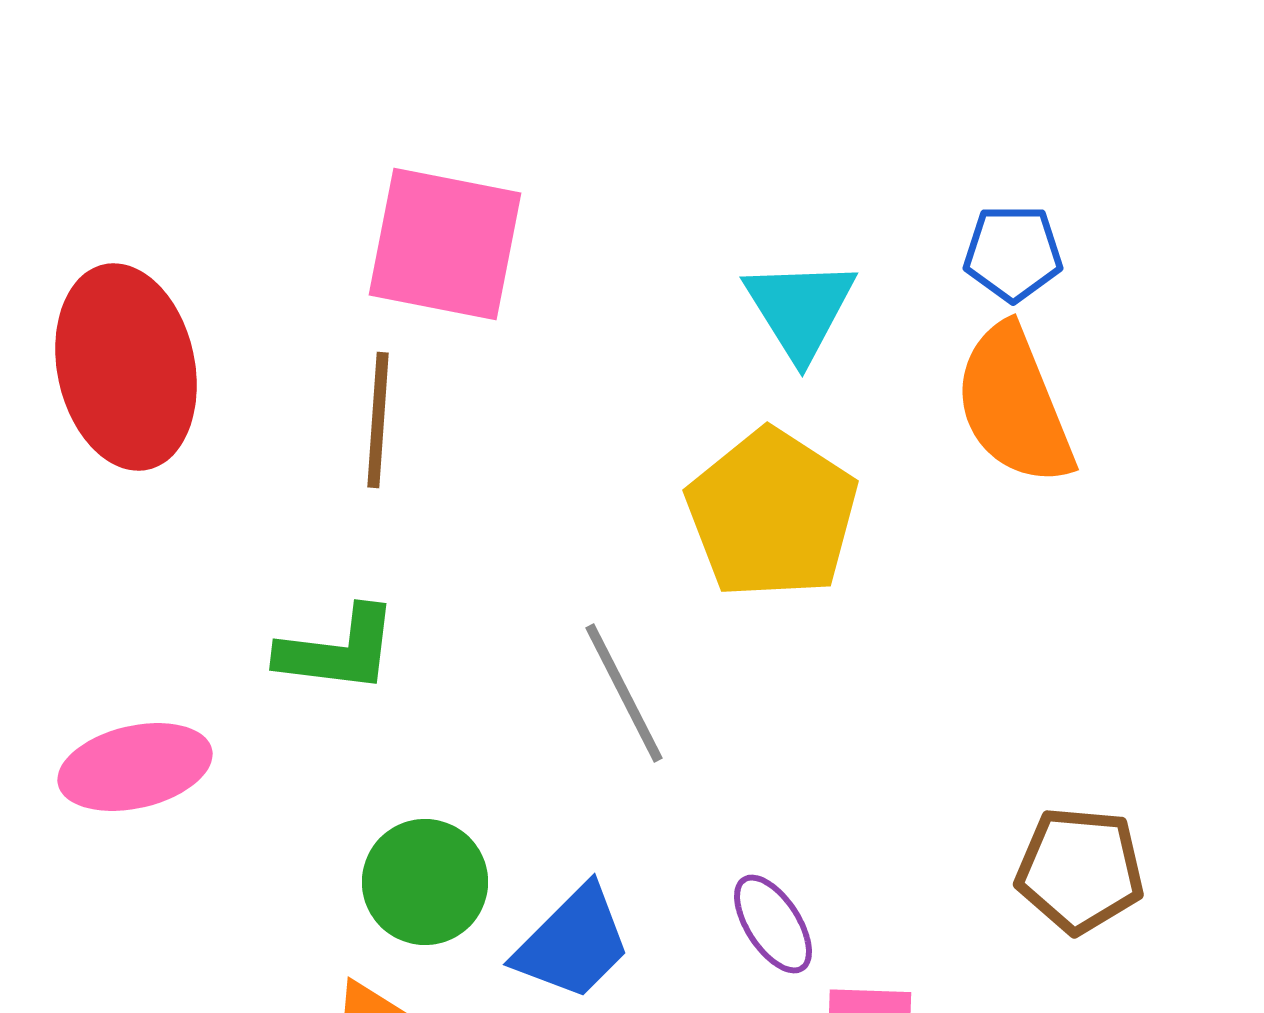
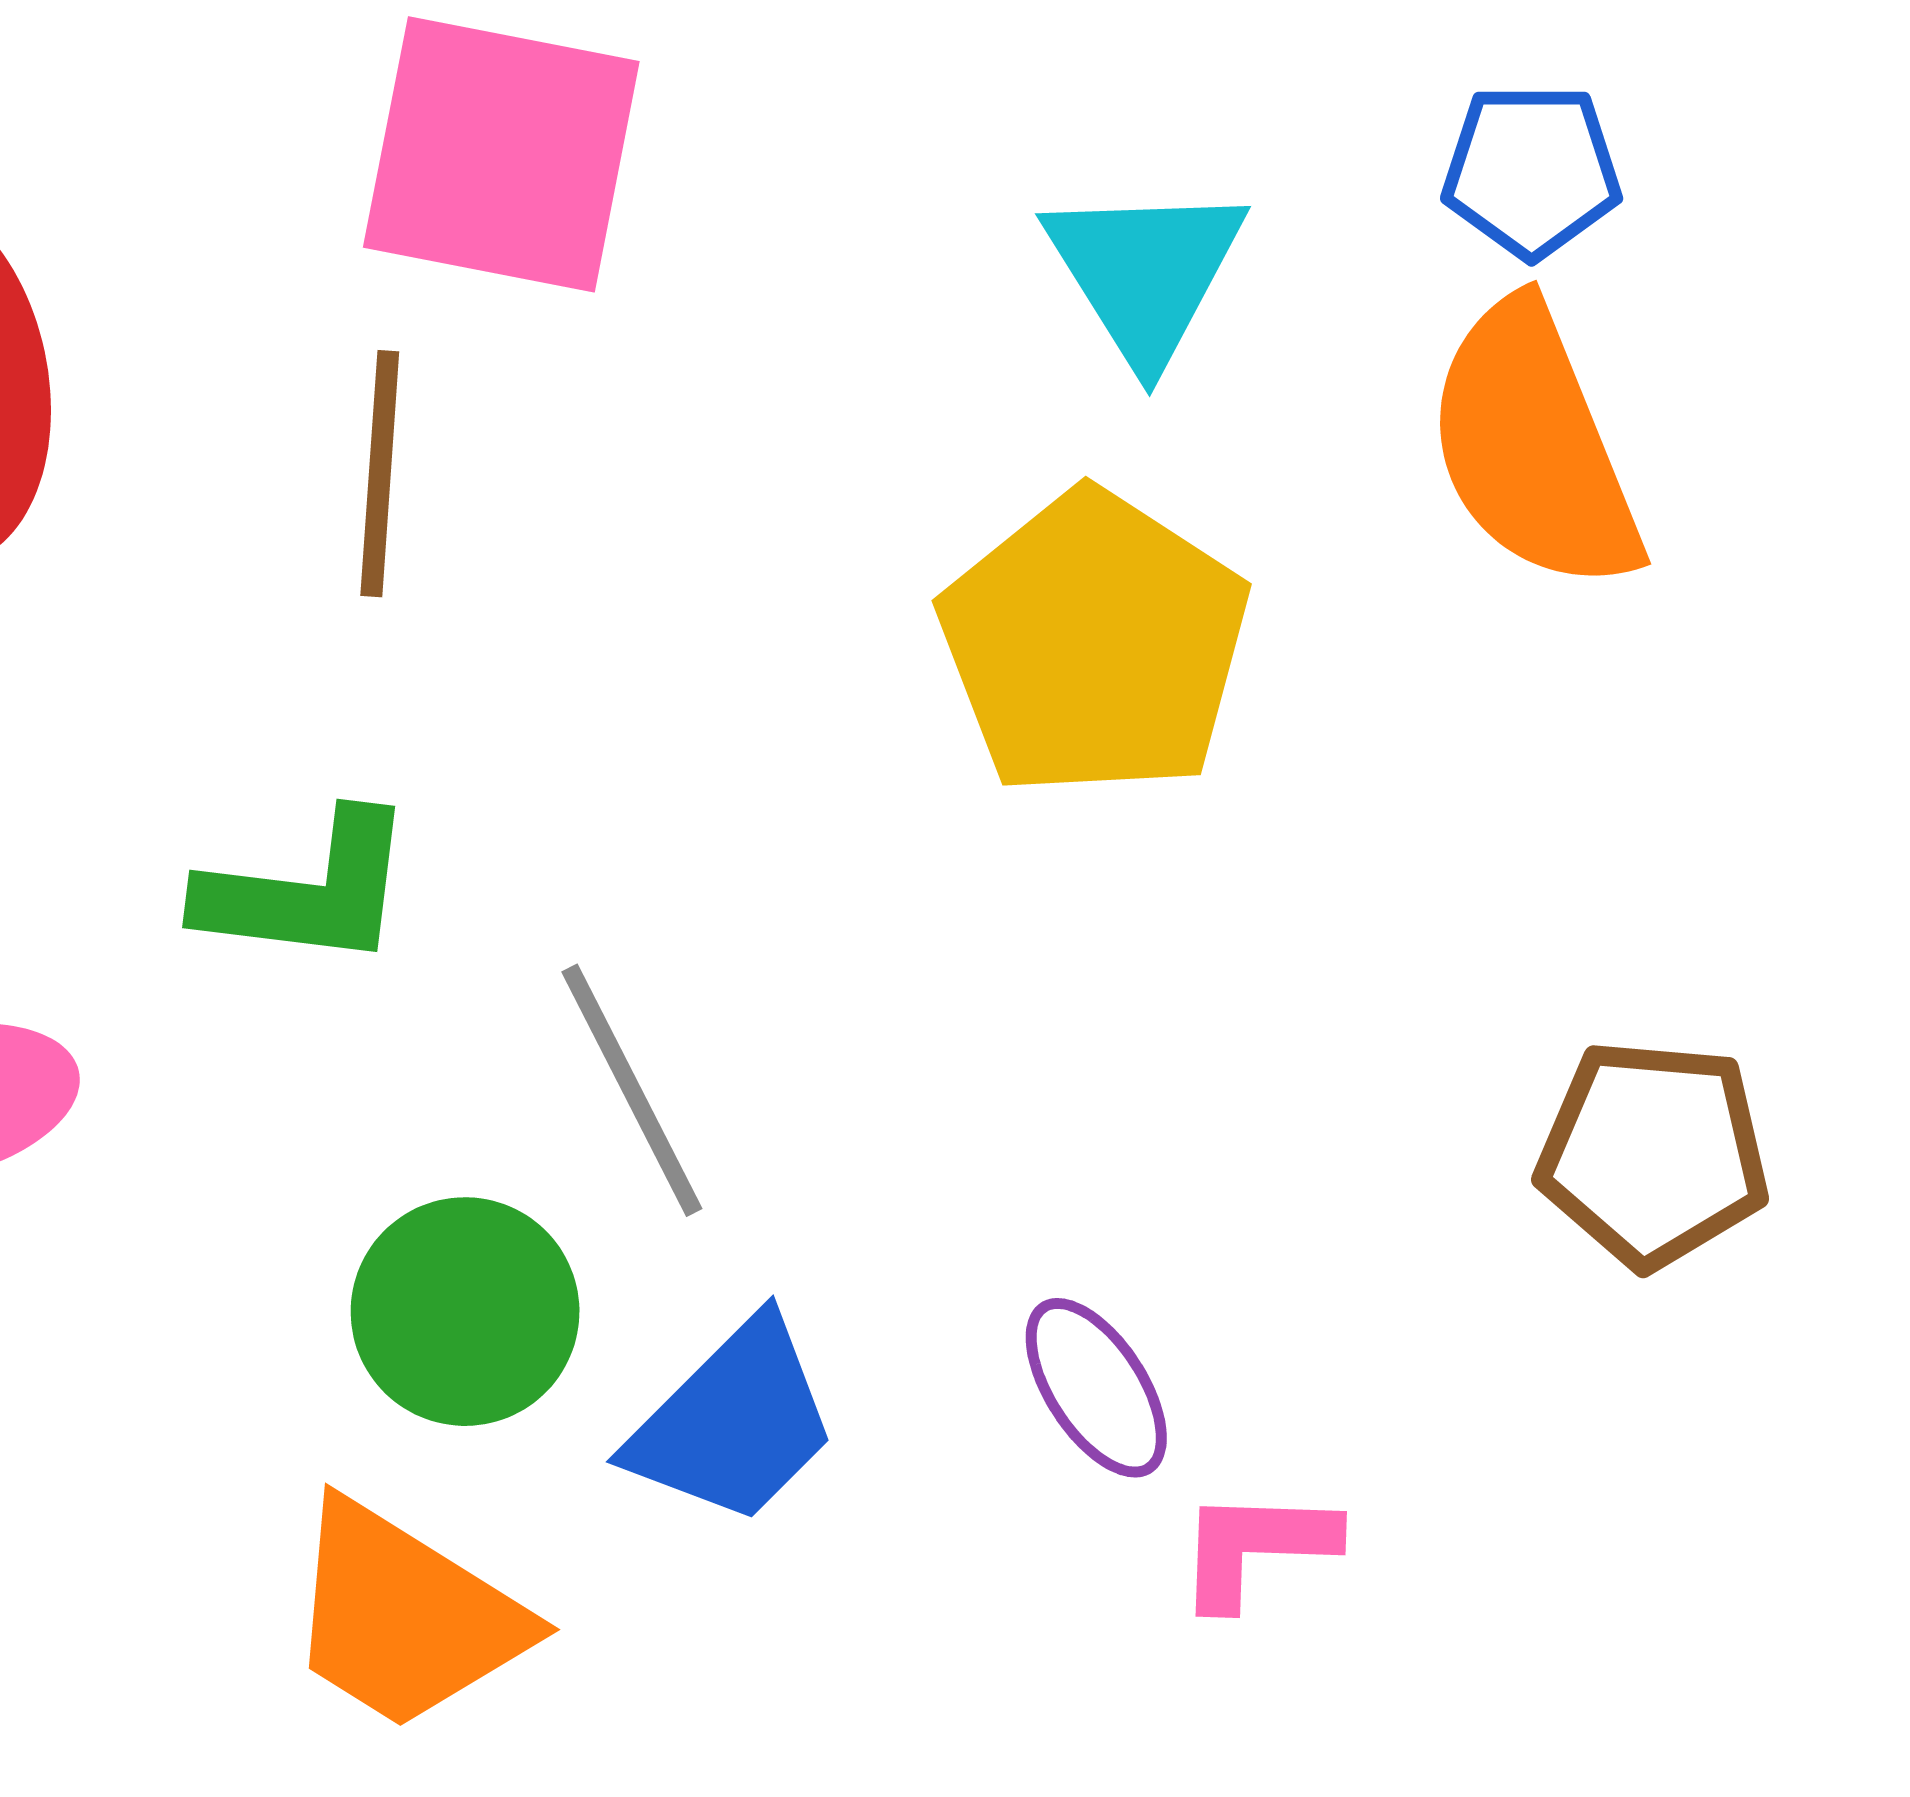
gray line: (624, 693) -> (632, 1090), moved
brown pentagon: (1080, 870) -> (1653, 1154), moved

